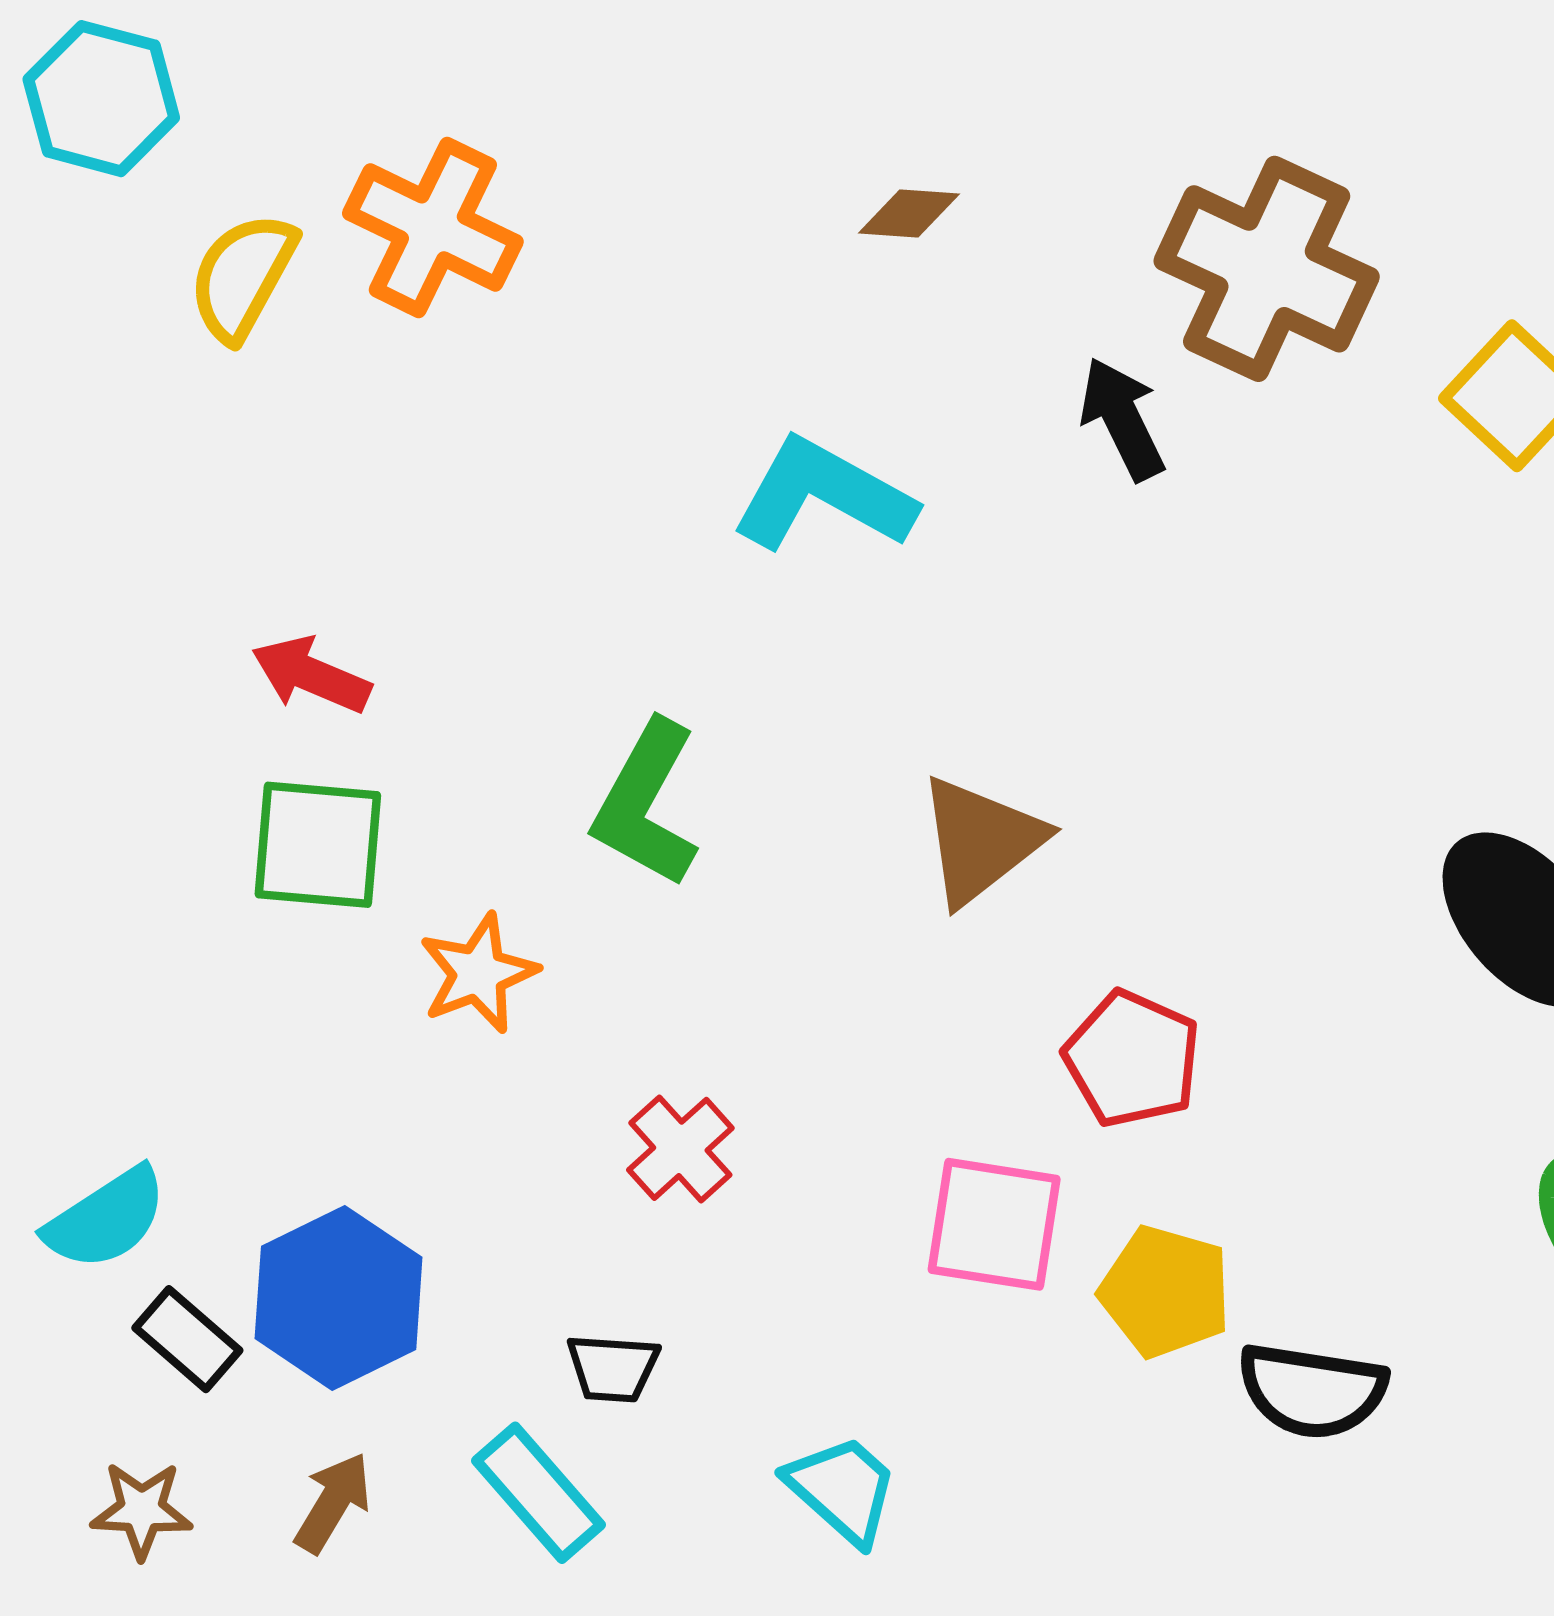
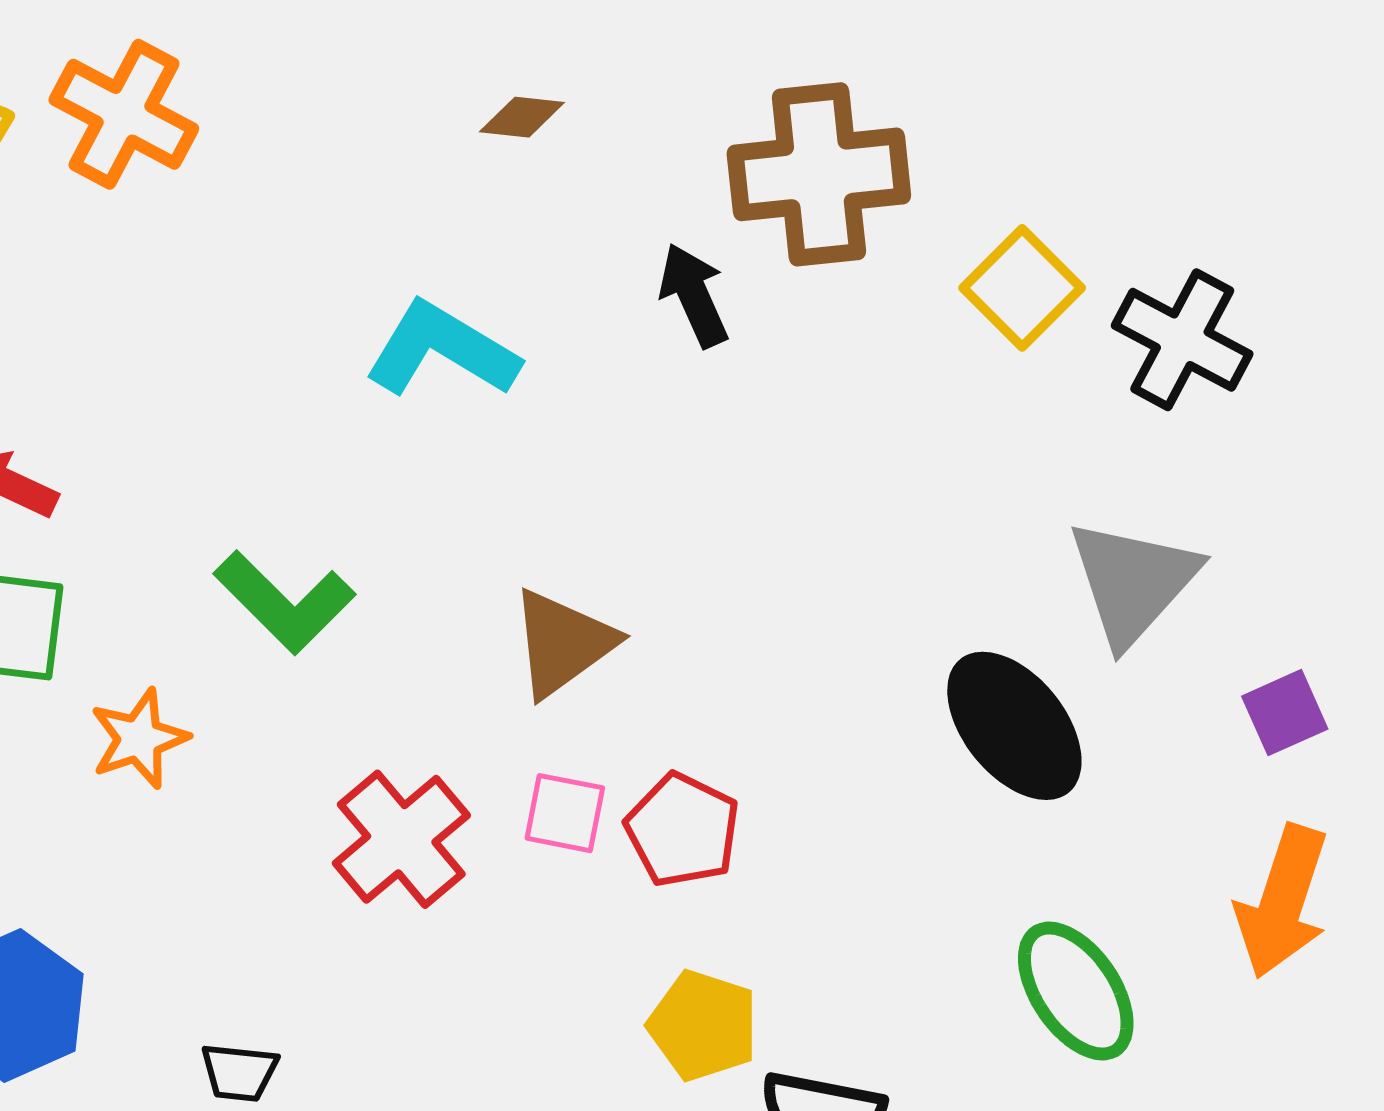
brown cross: (1267, 269) -> (819, 174), turned -33
green L-shape: (646, 804) -> (284, 602), turned -76
red cross: (680, 1149) -> (401, 839), moved, size x1.5
pink square: (994, 1224) -> (565, 813), moved, size x0.7

